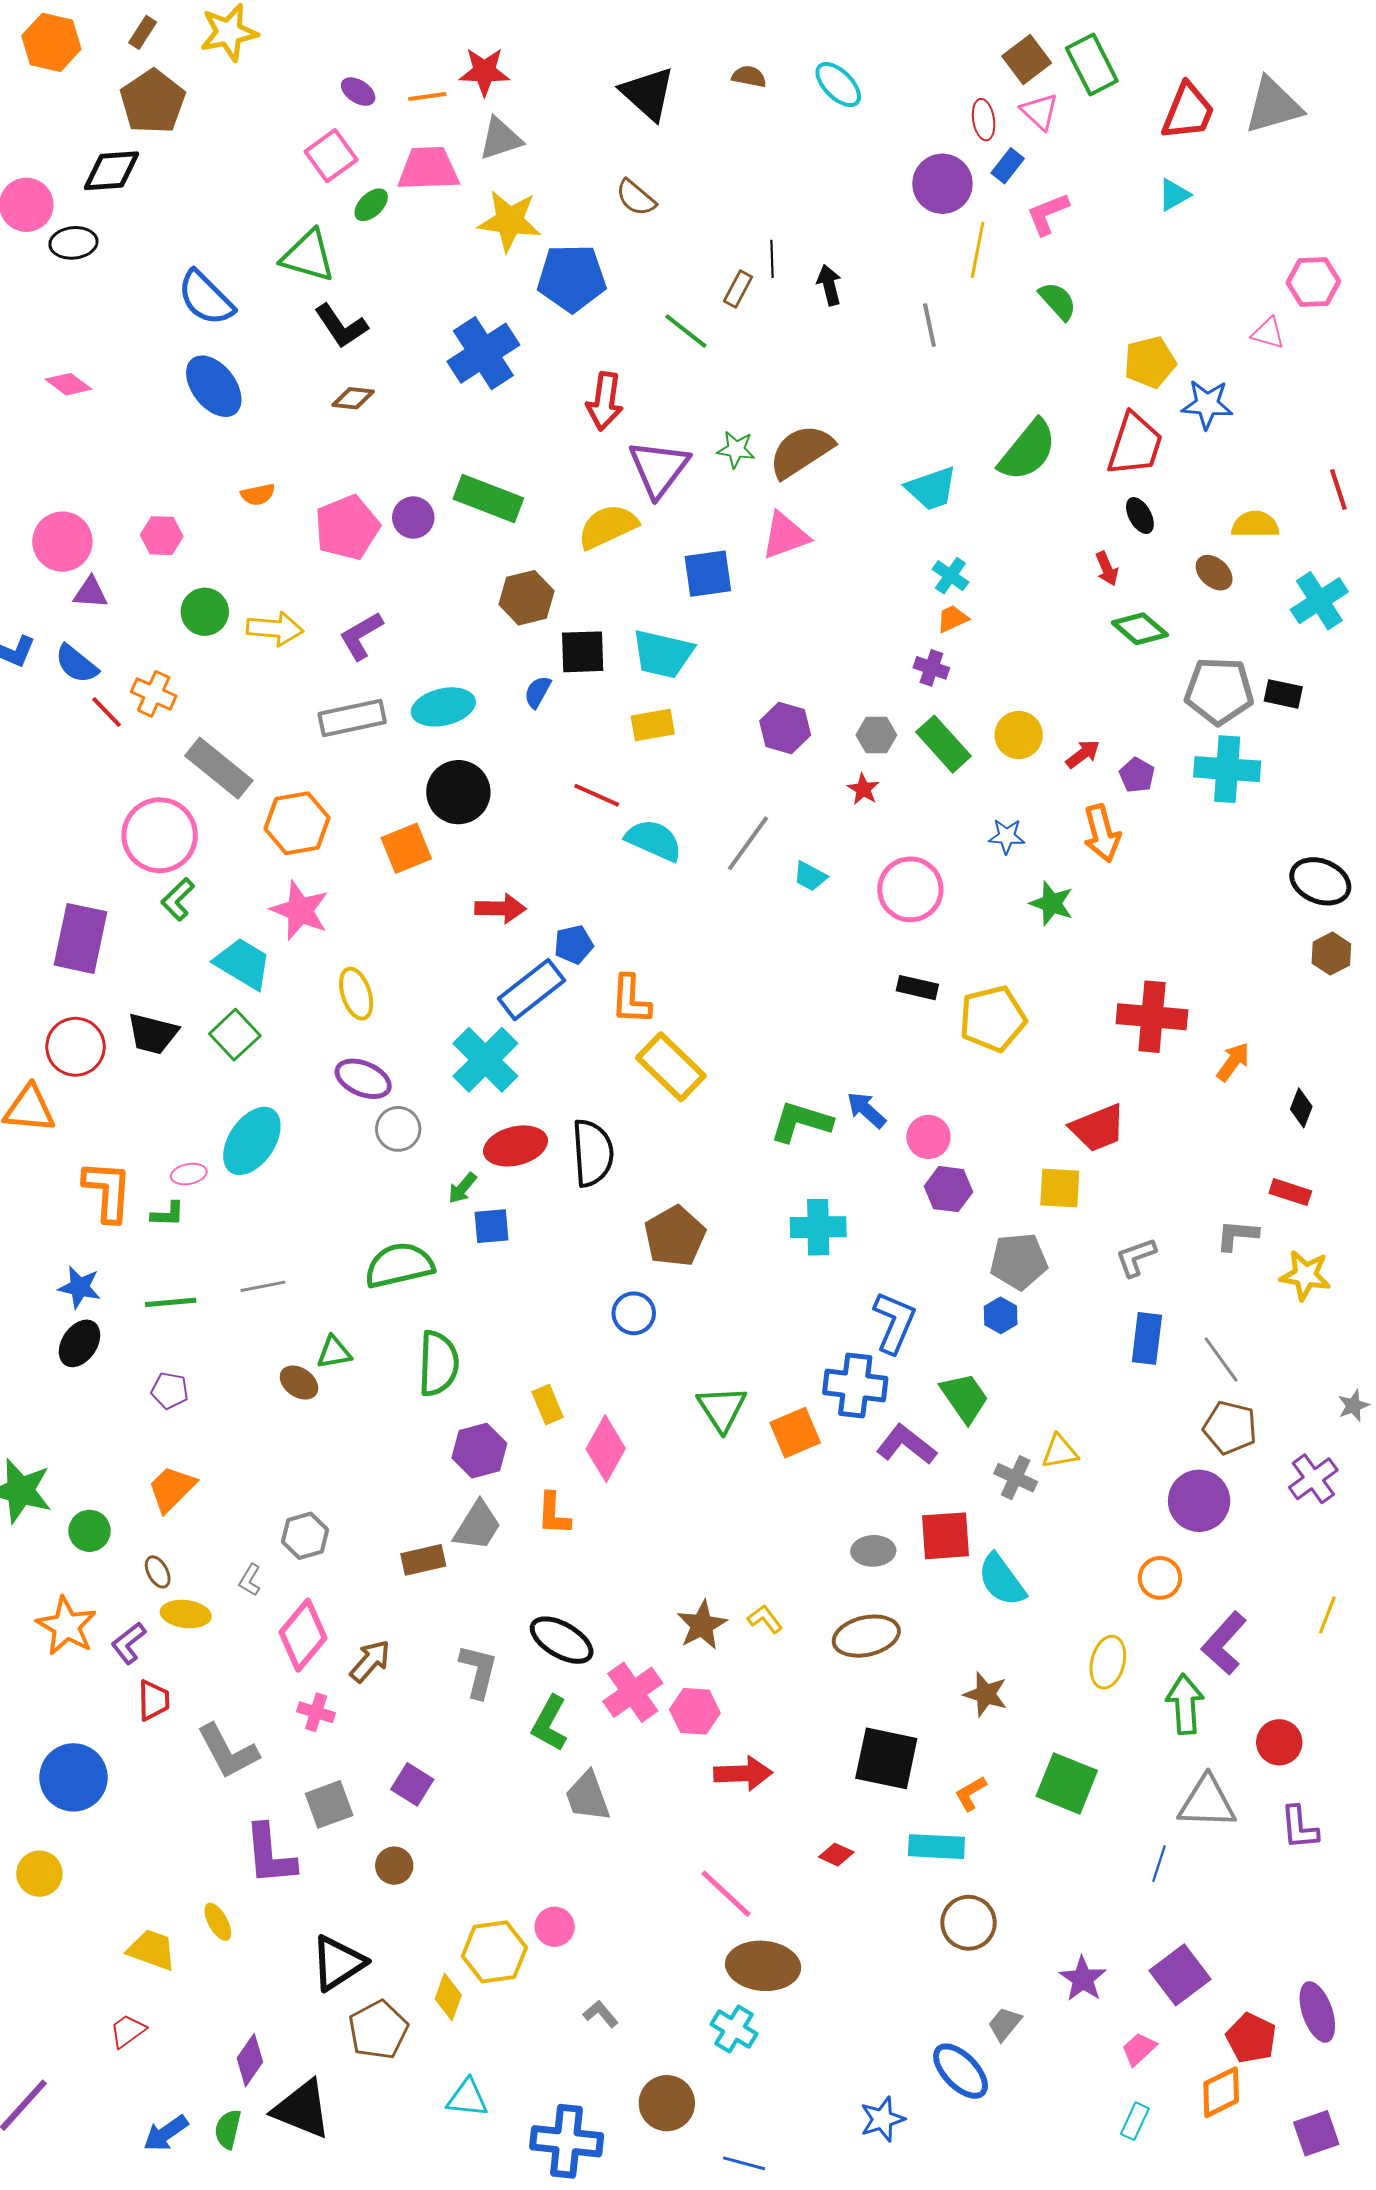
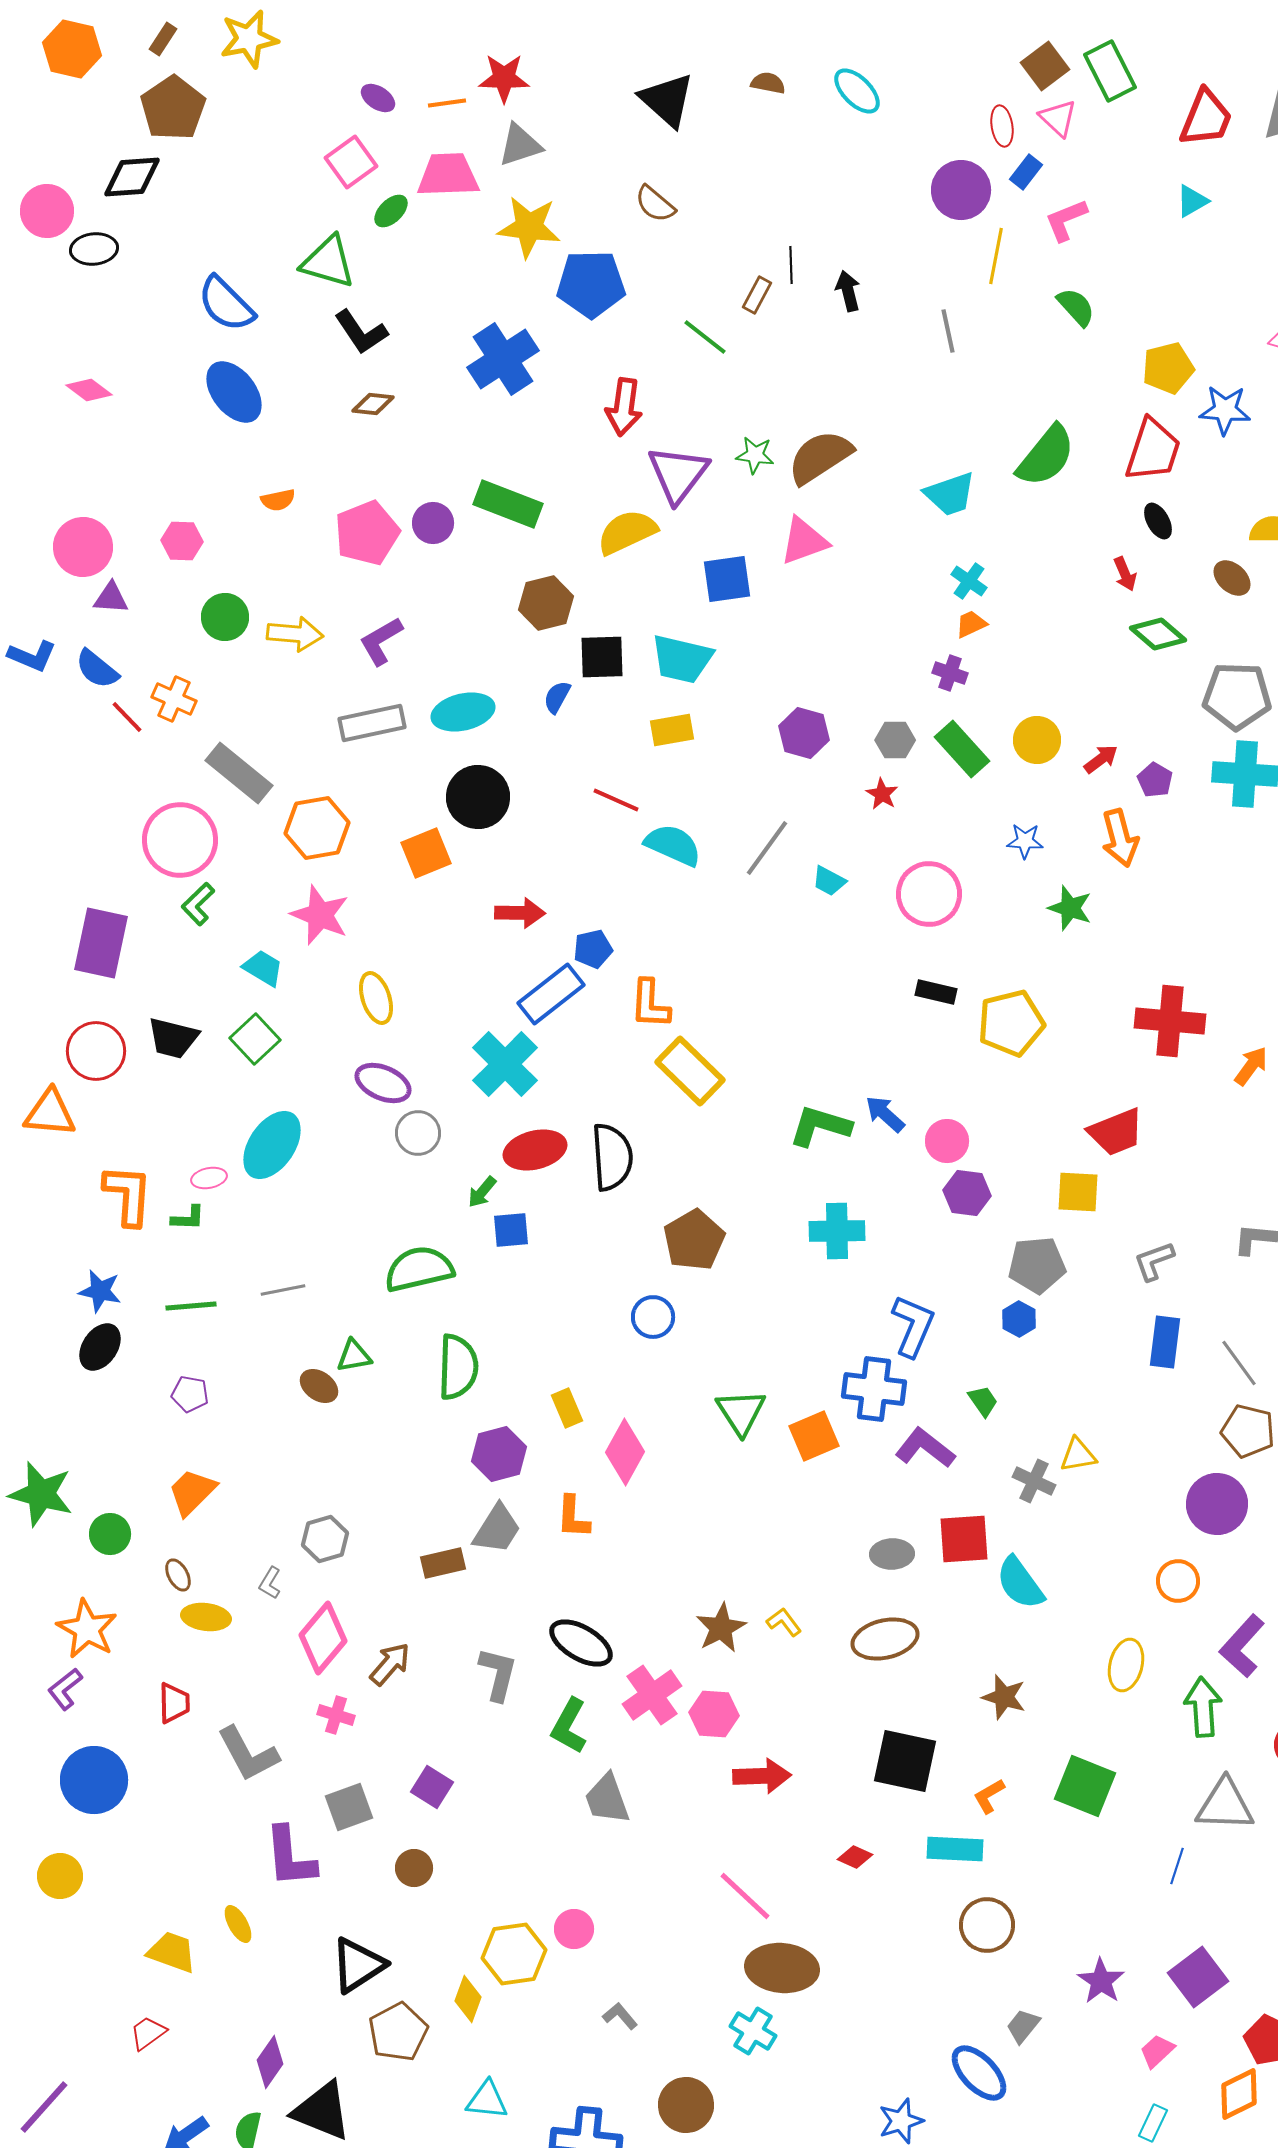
cyan trapezoid: (243, 964) -> (263, 968), size x0.7
green trapezoid: (965, 1398) -> (983, 1401), size x0.6
purple L-shape: (129, 1643) -> (65, 1689), moved

